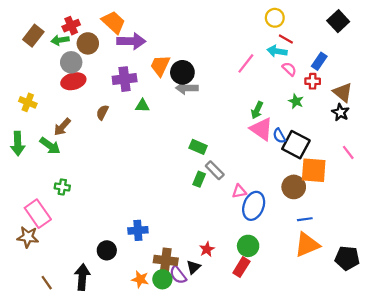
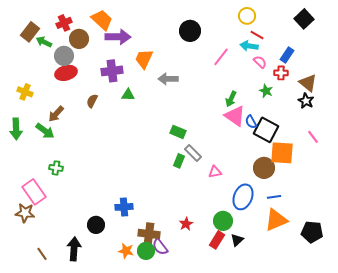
green arrow: (60, 40) -> (44, 42), moved, turned 35
black circle: (182, 72) -> (190, 31), moved
blue ellipse: (254, 206) -> (243, 197), moved
black triangle: (194, 267) -> (237, 240), moved

